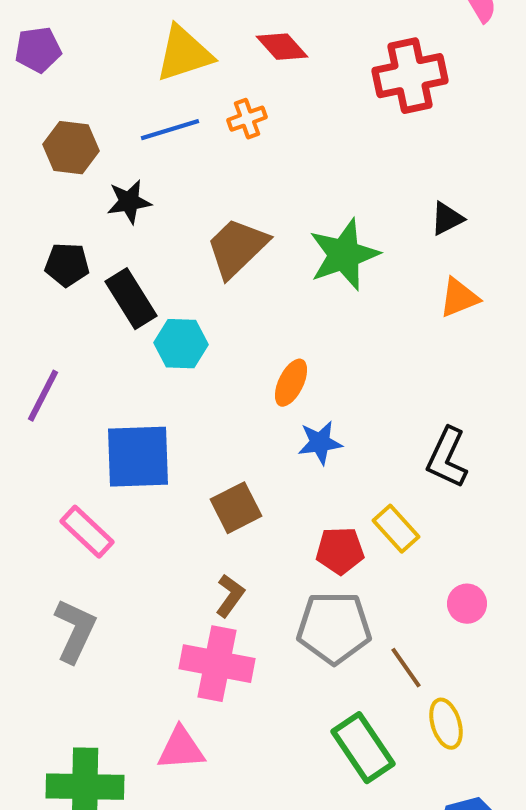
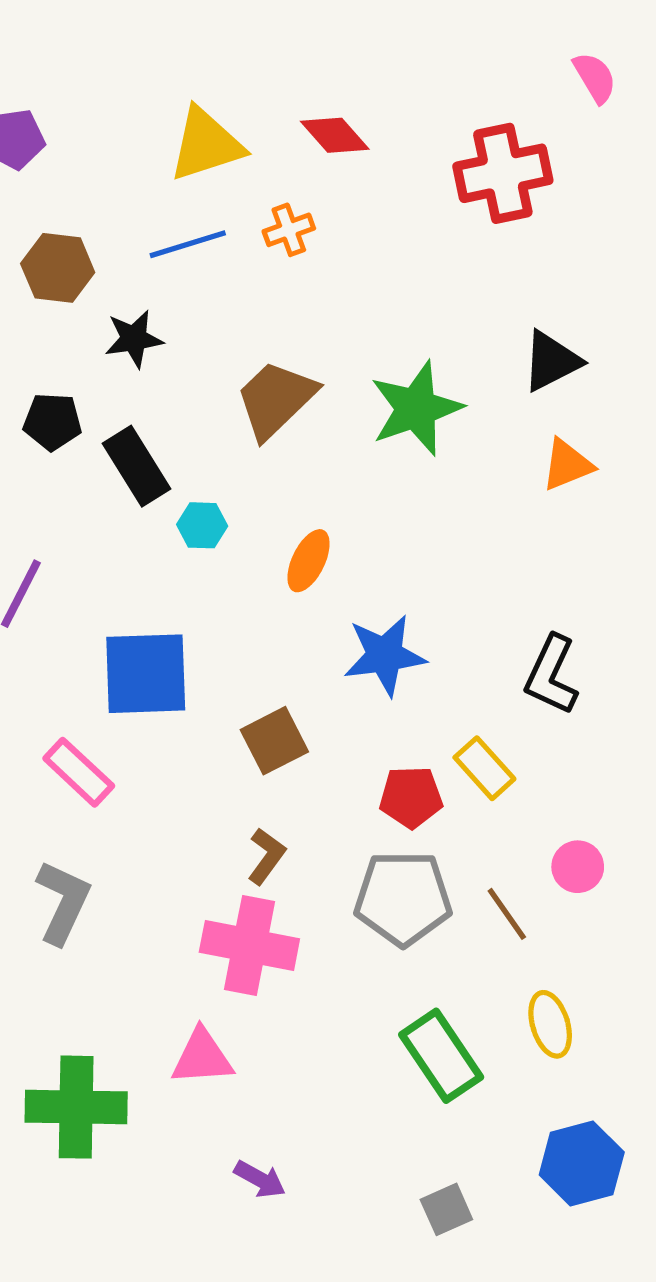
black triangle: (447, 219) -> (551, 361), size x1.4
cyan hexagon: (181, 344) -> (202, 525), size x0.7
orange ellipse: (291, 383) -> (309, 561), moved
blue star: (320, 443) -> (385, 655), size x1.4
brown line: (406, 668) -> (507, 914), moved

